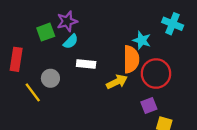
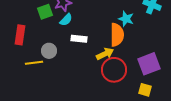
red circle: (156, 74) -> (114, 70), moved
yellow line: (33, 92) -> (34, 63), turned -60
purple square: (149, 106) -> (149, 64), moved, size x1.6

